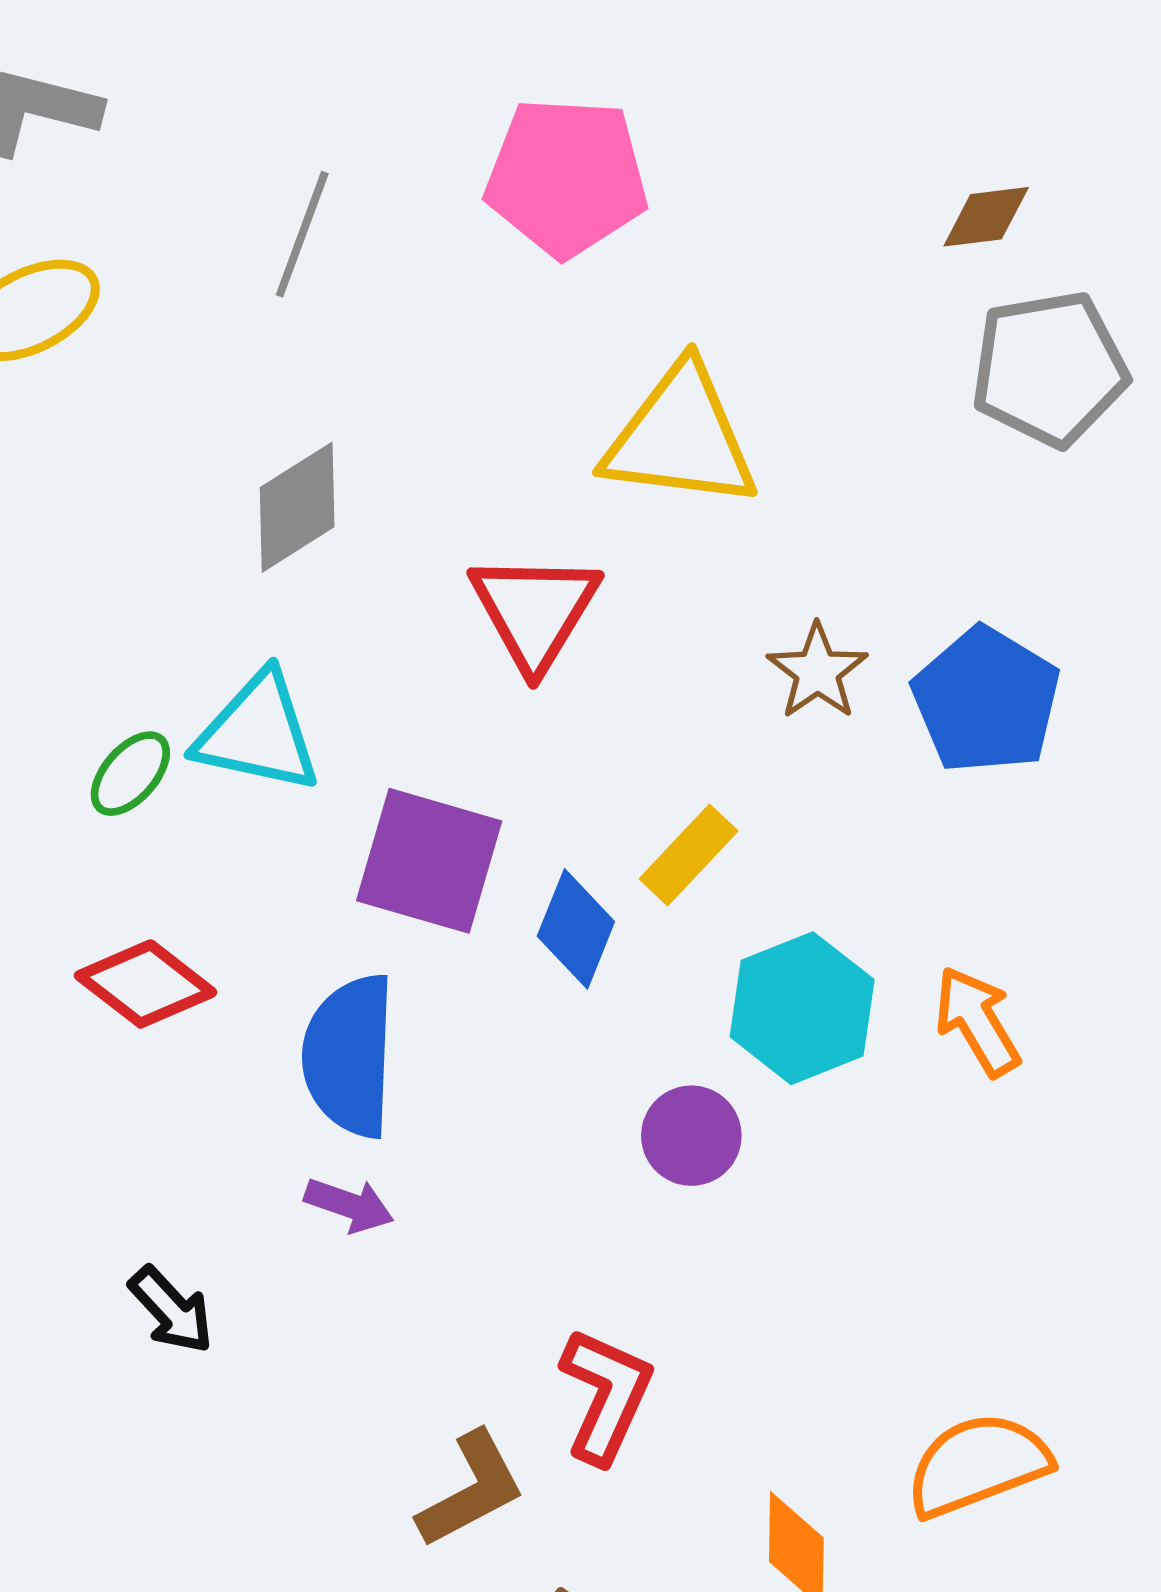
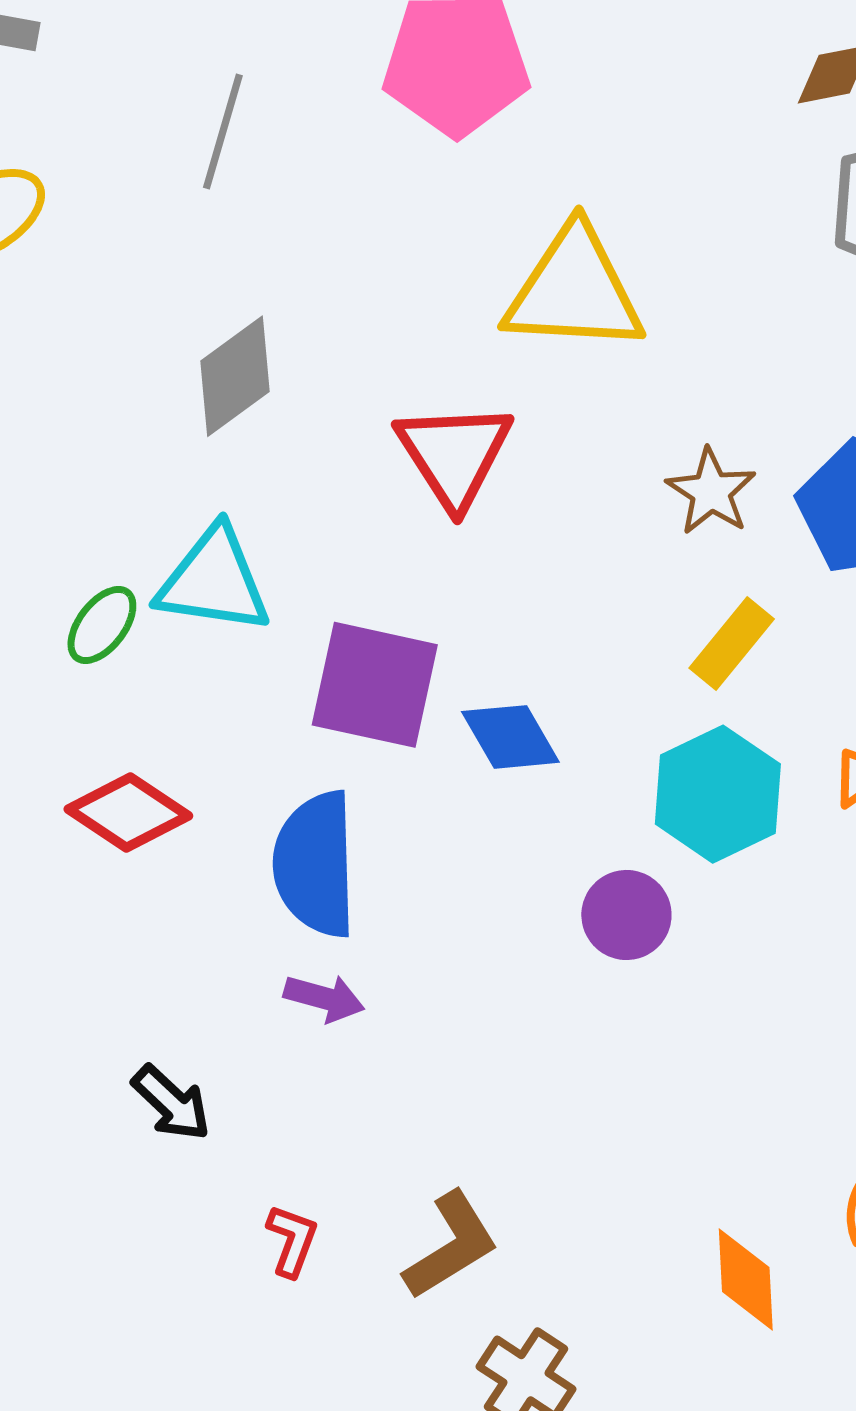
yellow rectangle: (689, 855) -> (732, 643), moved
blue diamond: (576, 929) -> (510, 737), turned -48
red L-shape: (606, 1395) -> (292, 1240), moved, size x0.6

